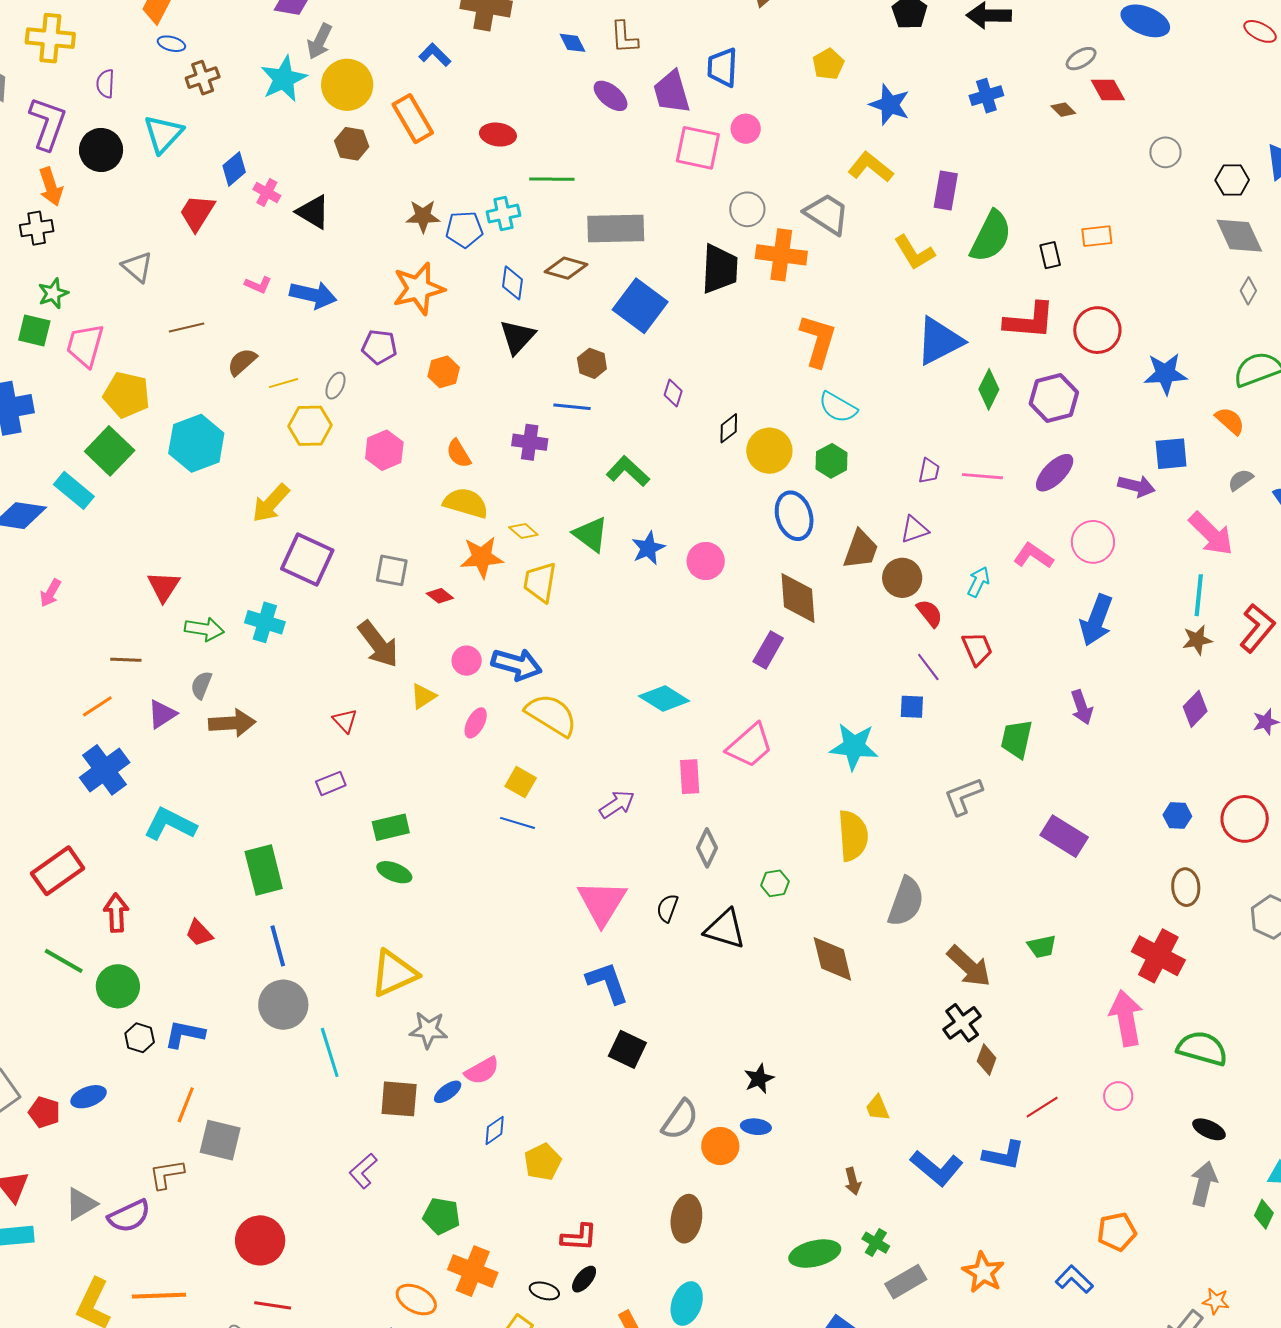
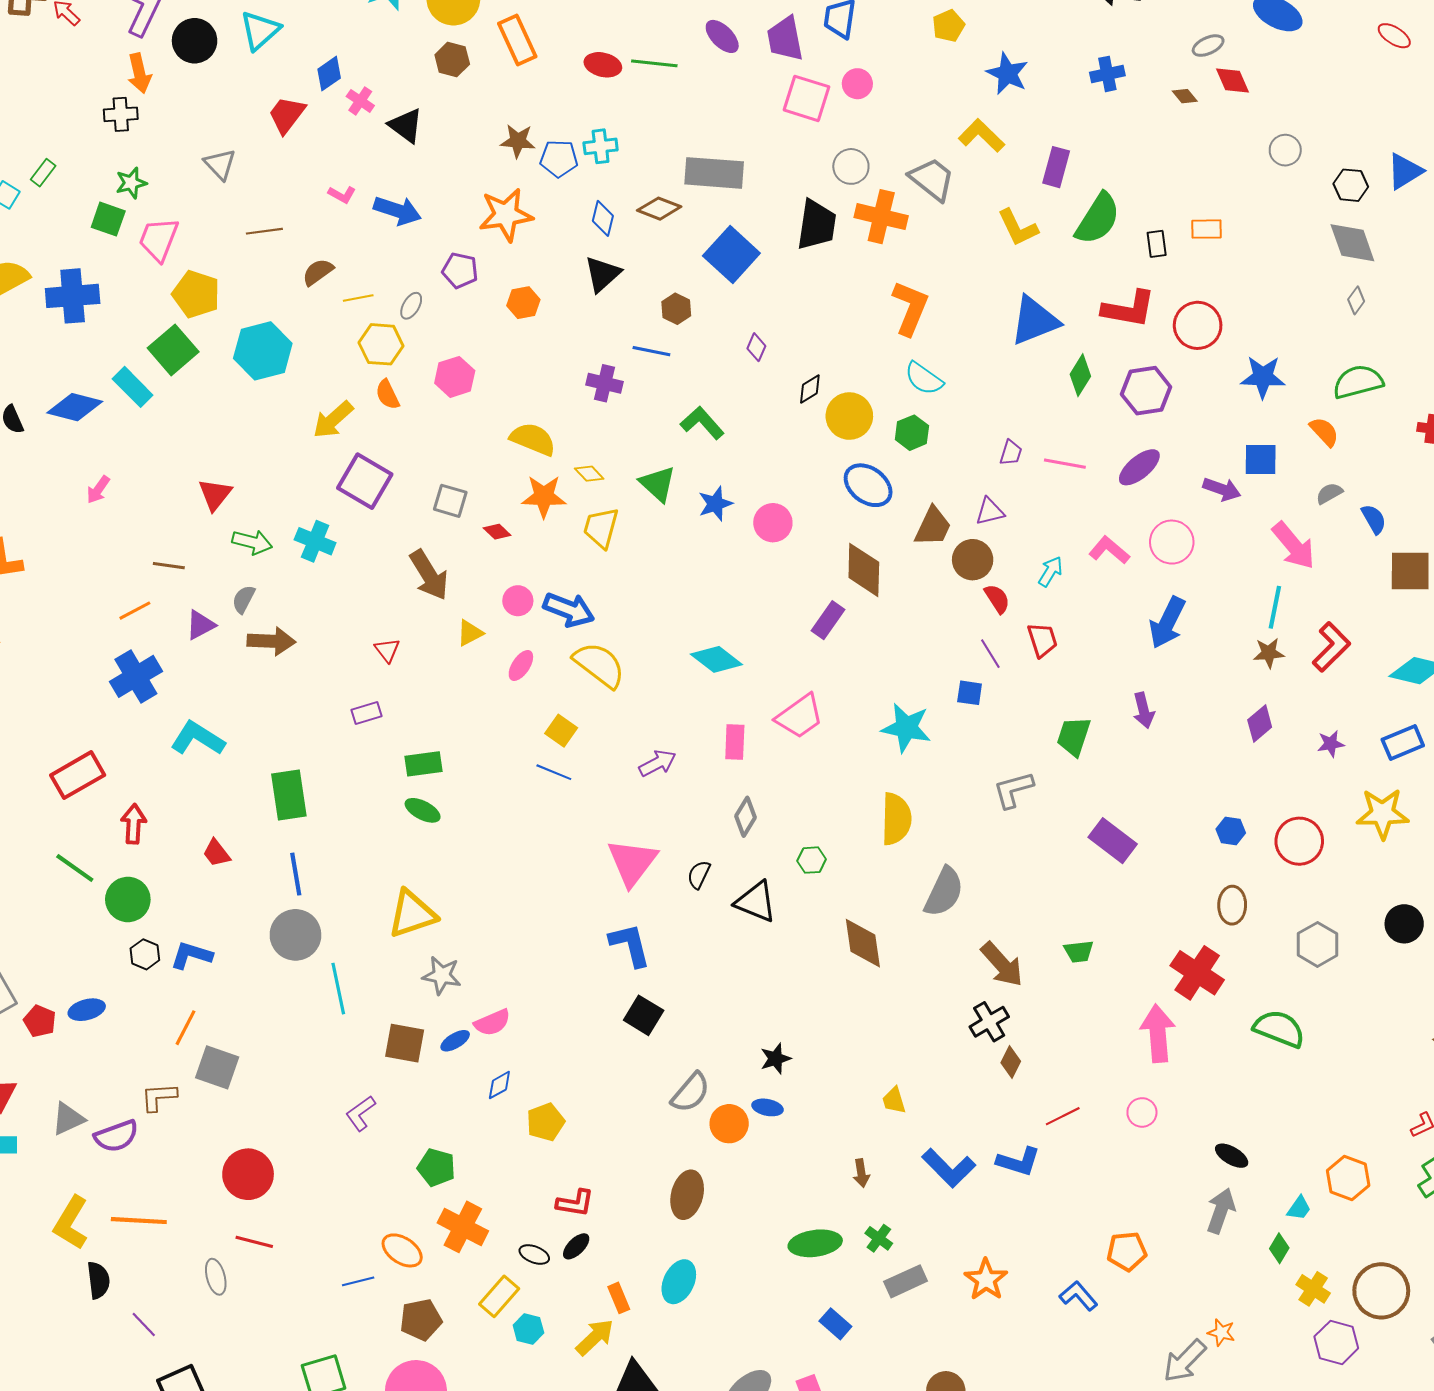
green line: (552, 179) -> (654, 63), moved
orange semicircle: (459, 454) -> (388, 394), moved
blue ellipse: (794, 516) -> (868, 485), turned -42
green semicircle: (1202, 1048) -> (1279, 1029), moved

